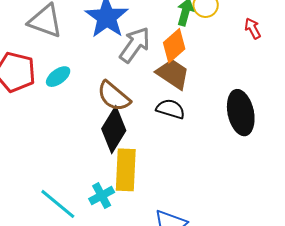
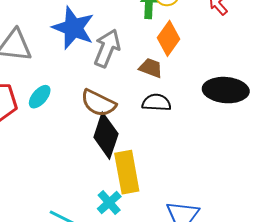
orange diamond: (174, 46) -> (168, 38), moved
brown trapezoid: (173, 74) -> (151, 68), size x0.7
black ellipse: (241, 113) -> (226, 90), turned -60

